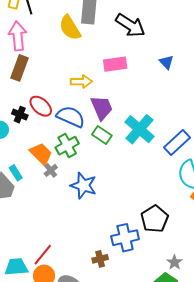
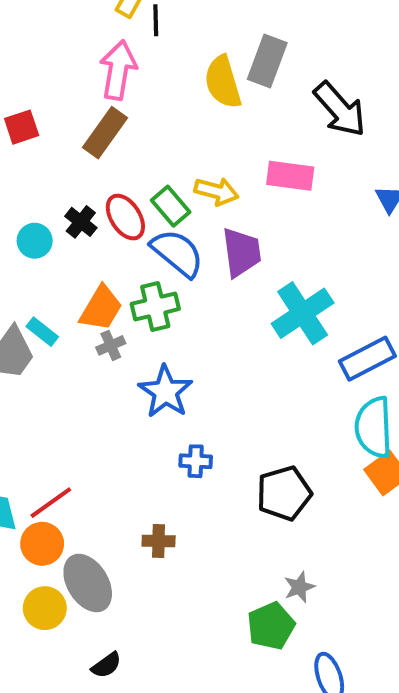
green rectangle: (102, 135) -> (171, 206), moved
orange trapezoid: (41, 154) -> (101, 308), turned 60
cyan rectangle: (16, 173) -> (42, 332), turned -35
blue cross: (125, 238) -> (196, 461), moved, size x0.6

